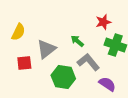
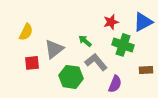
purple semicircle: (107, 84) -> (115, 84), turned 78

